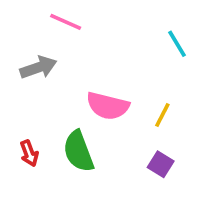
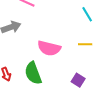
yellow line: (162, 115) -> (85, 44), moved, turned 64

